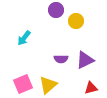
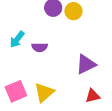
yellow circle: (76, 21) -> (73, 11), moved
purple semicircle: (61, 59) -> (40, 47), moved

